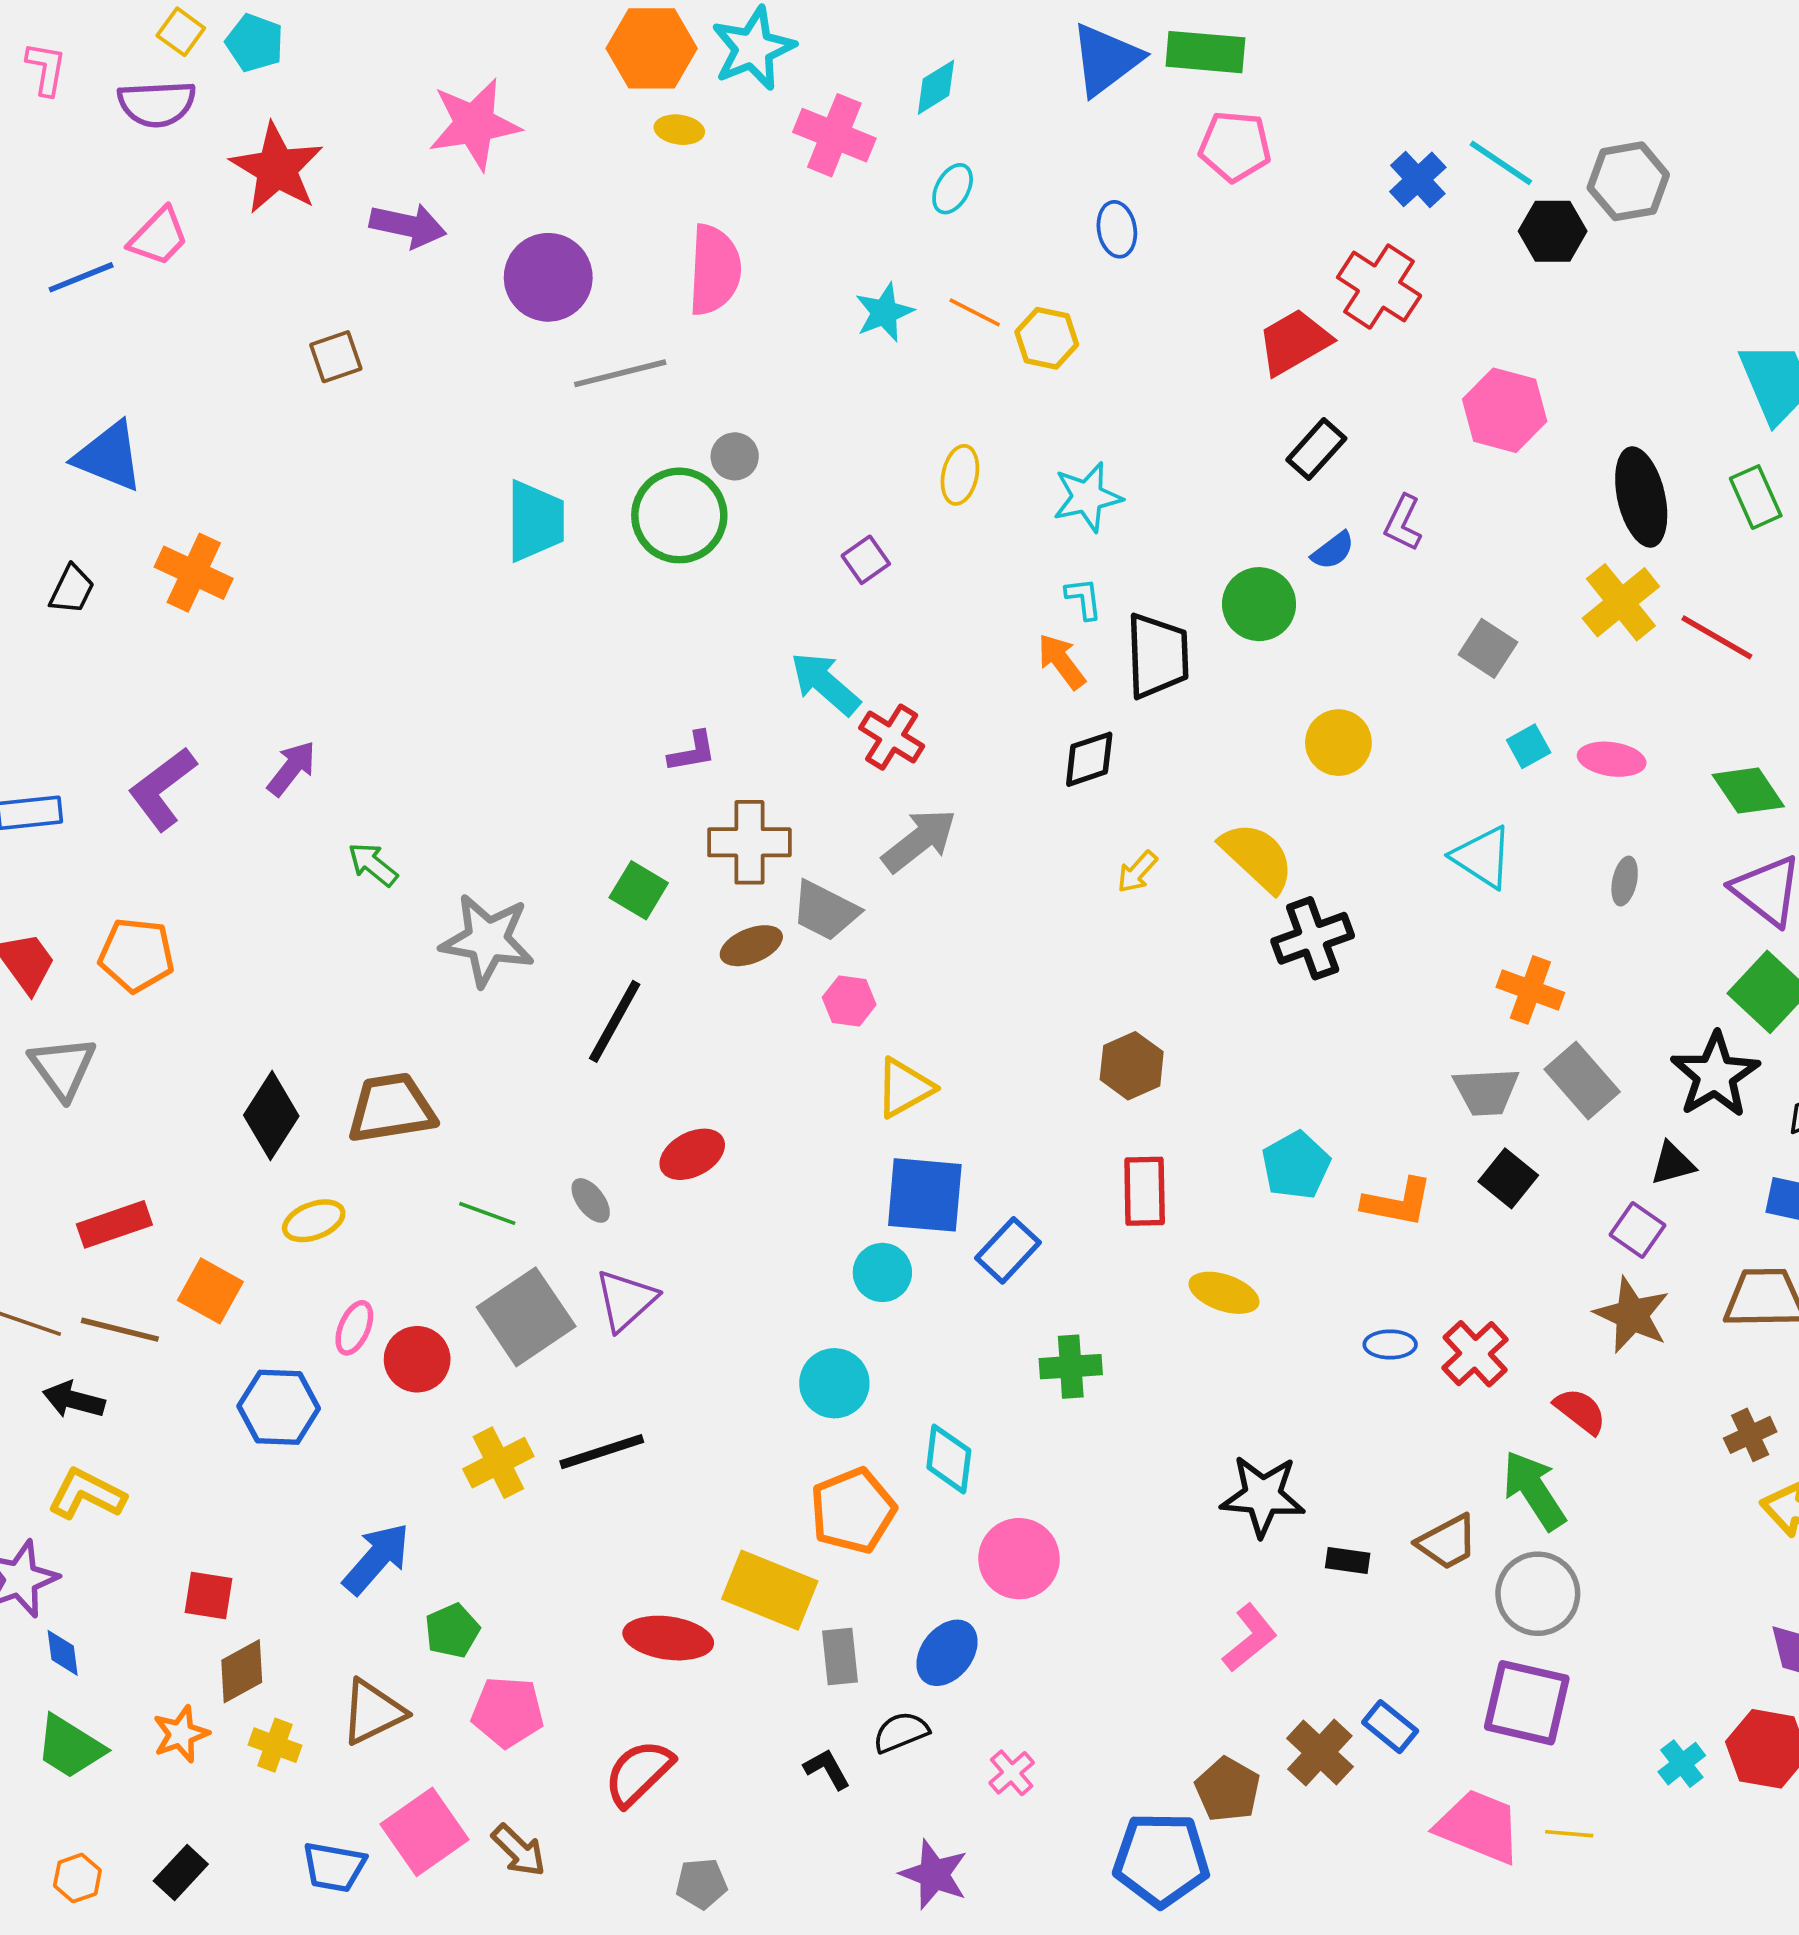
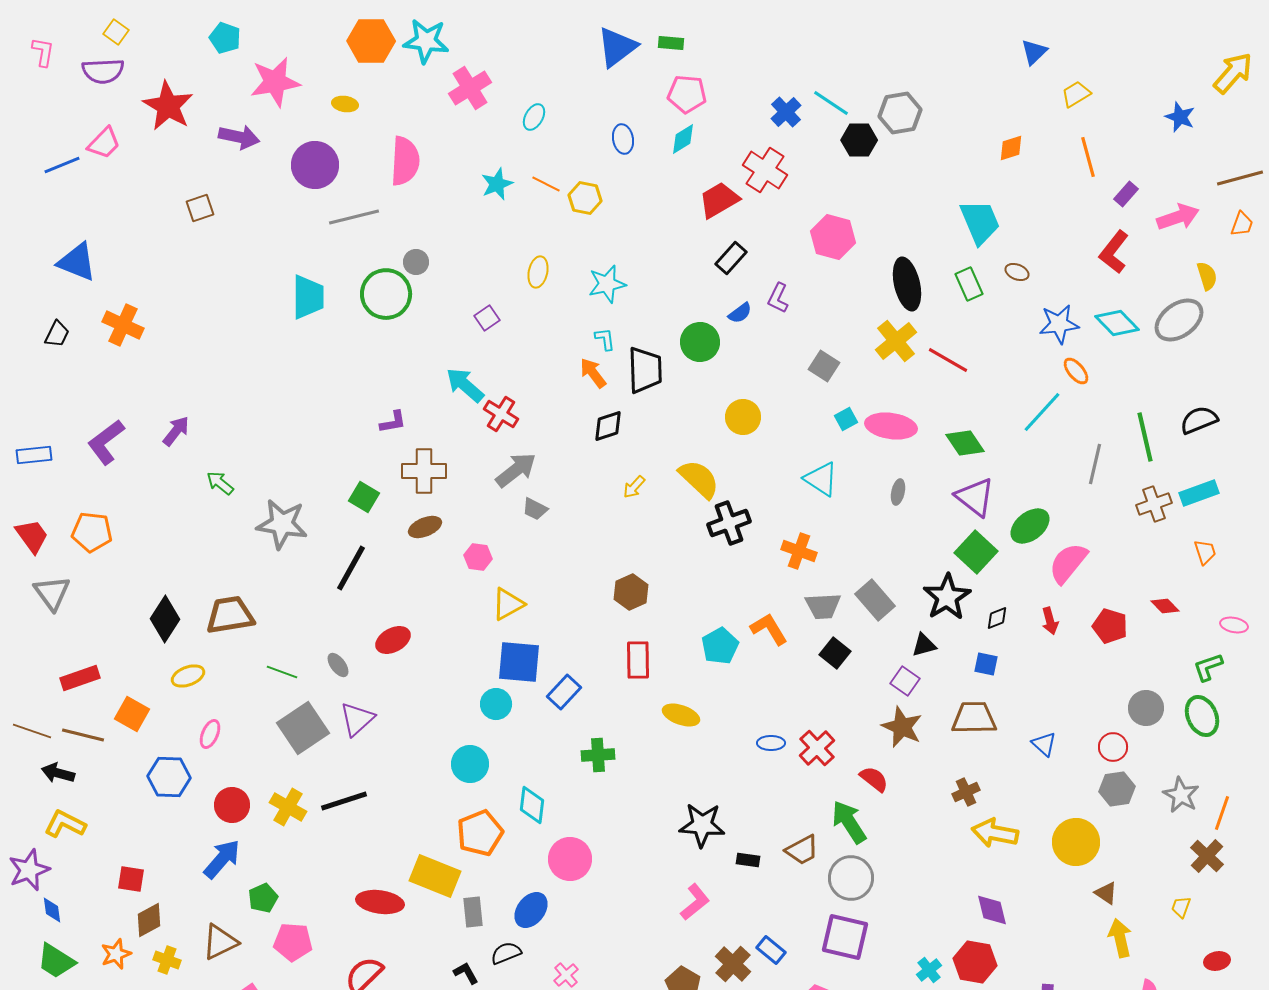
cyan pentagon: (255, 43) -> (225, 38), moved
cyan star: (753, 48) -> (426, 41), turned 30
green rectangle: (1205, 52) -> (671, 43), size x0.6
cyan diamond: (936, 87) -> (683, 139), moved
yellow ellipse: (679, 130) -> (345, 104), moved
pink cross: (834, 135) -> (470, 88), turned 36
pink ellipse: (1612, 759) -> (891, 426), size x1.4
gray trapezoid: (825, 911) -> (535, 509), moved, size x0.7
orange cross: (1530, 990) -> (799, 551), moved
orange L-shape: (1398, 1202) -> (769, 629), moved, turned -132
red circle: (417, 1359) -> (232, 805), moved
yellow cross: (498, 1463) -> (288, 807), turned -33

